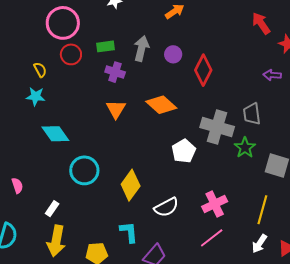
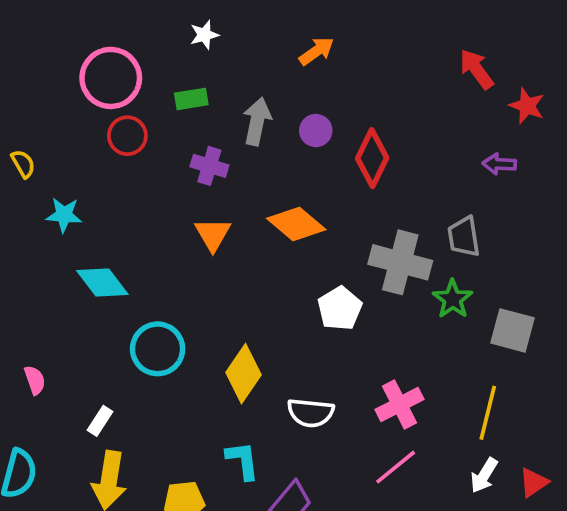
green rectangle: (106, 46) -> (191, 99), moved
yellow semicircle: (40, 70) -> (23, 164), moved
white semicircle: (166, 207) -> (311, 413), turned 35

